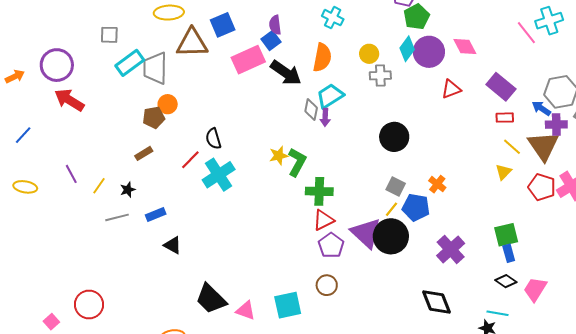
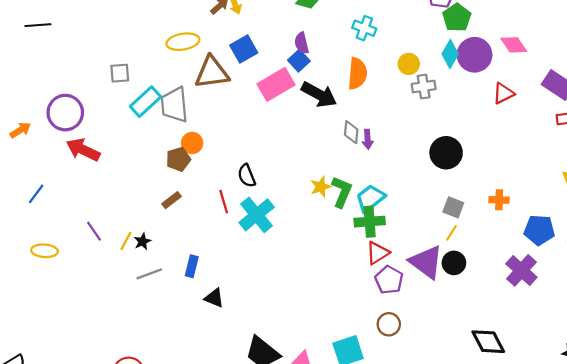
cyan trapezoid: (330, 96) -> (370, 198), moved
red line: (190, 160) -> (224, 202), turned -55
orange cross: (437, 184) -> (499, 200), turned -30
black star: (128, 190) -> (143, 241), moved
blue pentagon: (416, 207) -> (539, 230), moved
blue rectangle: (156, 215) -> (192, 266), turned -48
black circle: (391, 236) -> (454, 263), size x0.6
black diamond: (436, 302) -> (488, 342), moved

